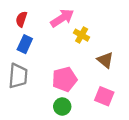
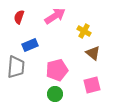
yellow cross: (82, 35) -> (84, 31), moved
blue rectangle: (25, 44) -> (30, 45), moved, turned 42
pink square: (104, 96) -> (92, 85), turned -36

